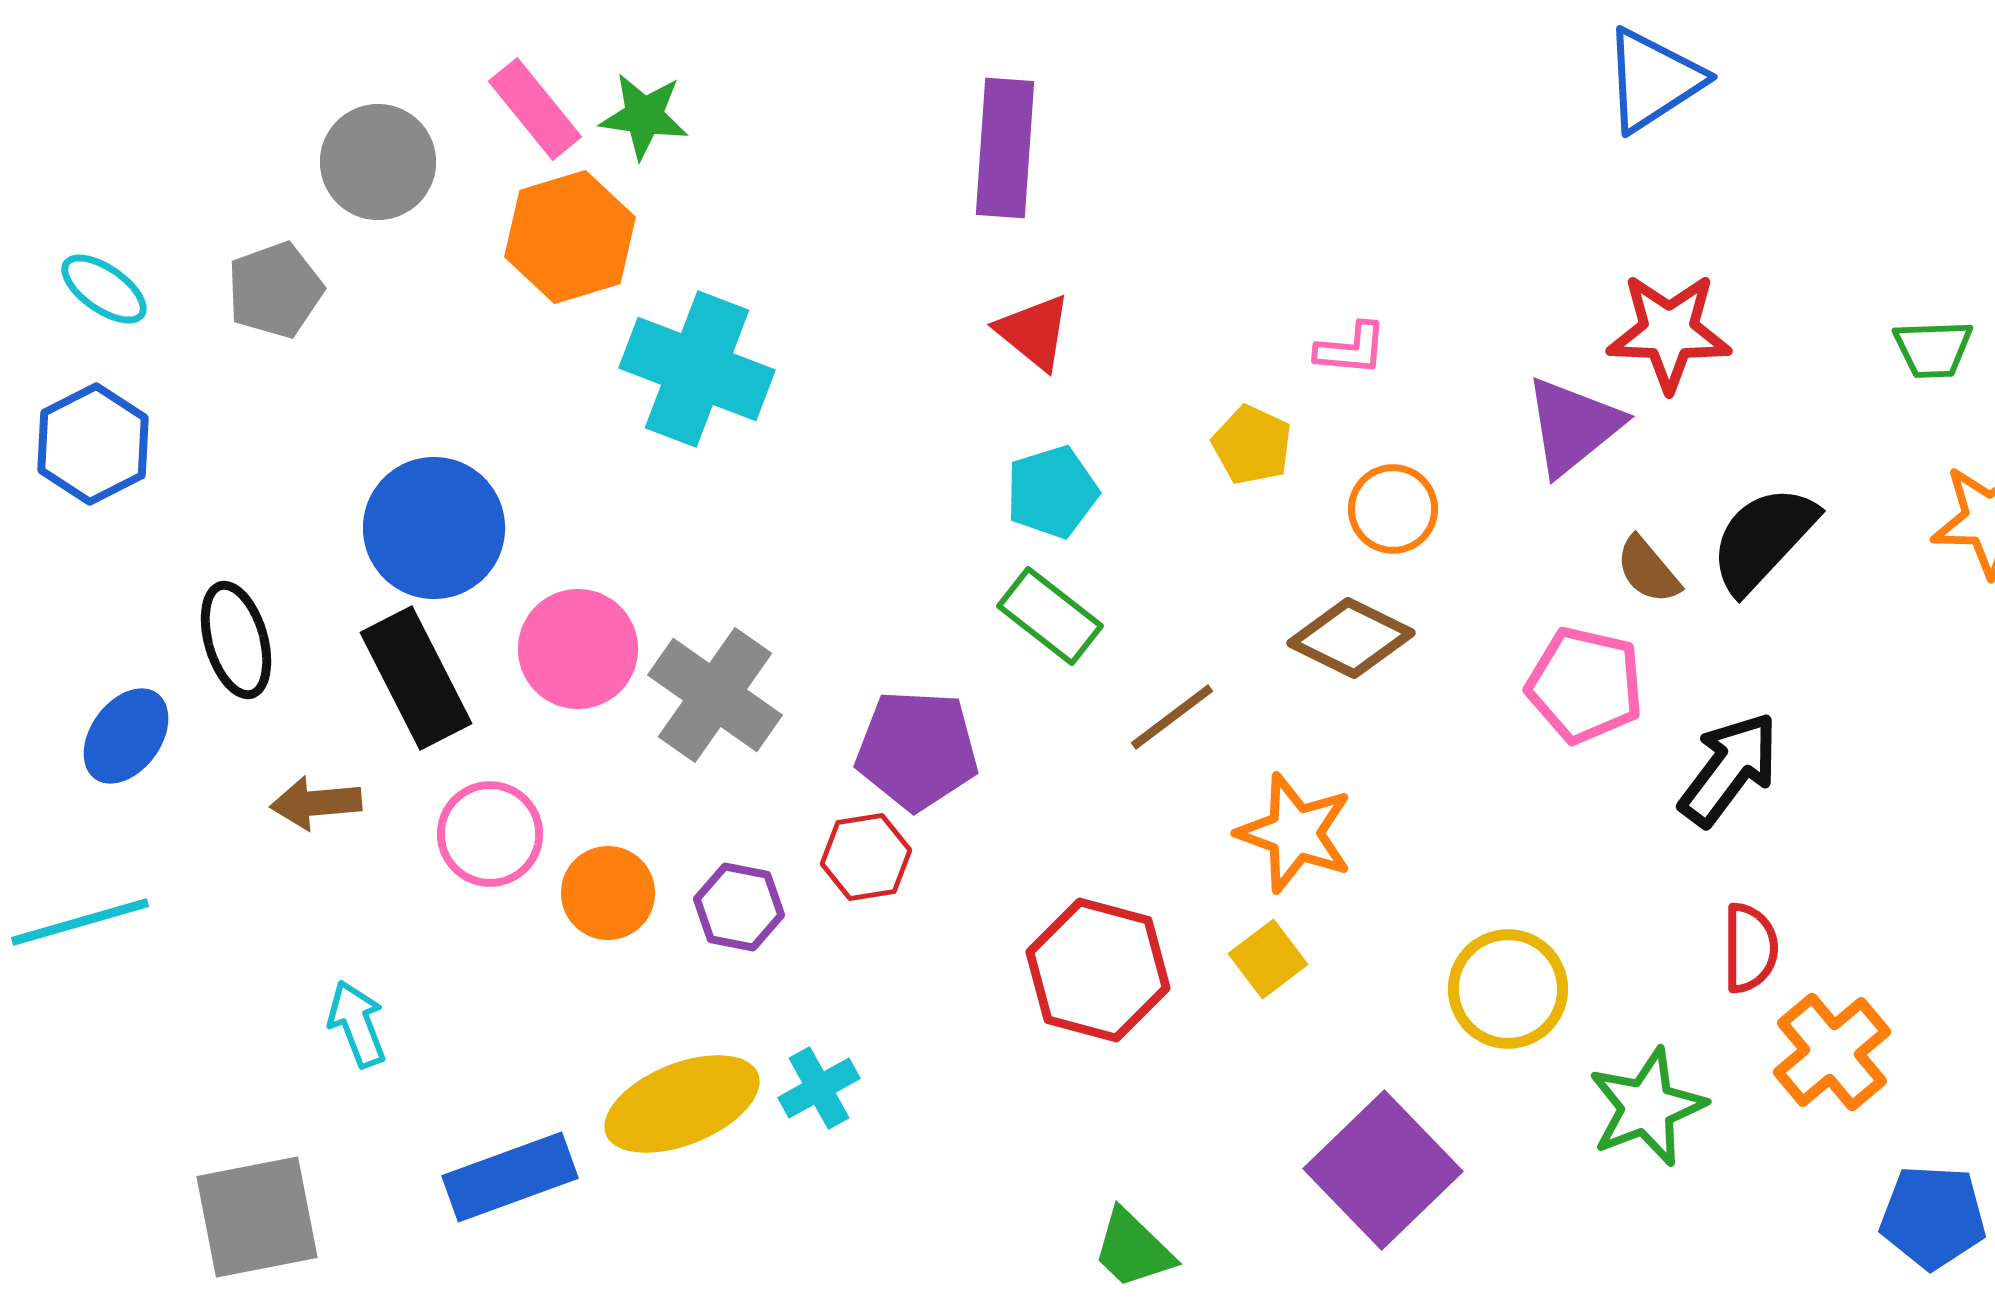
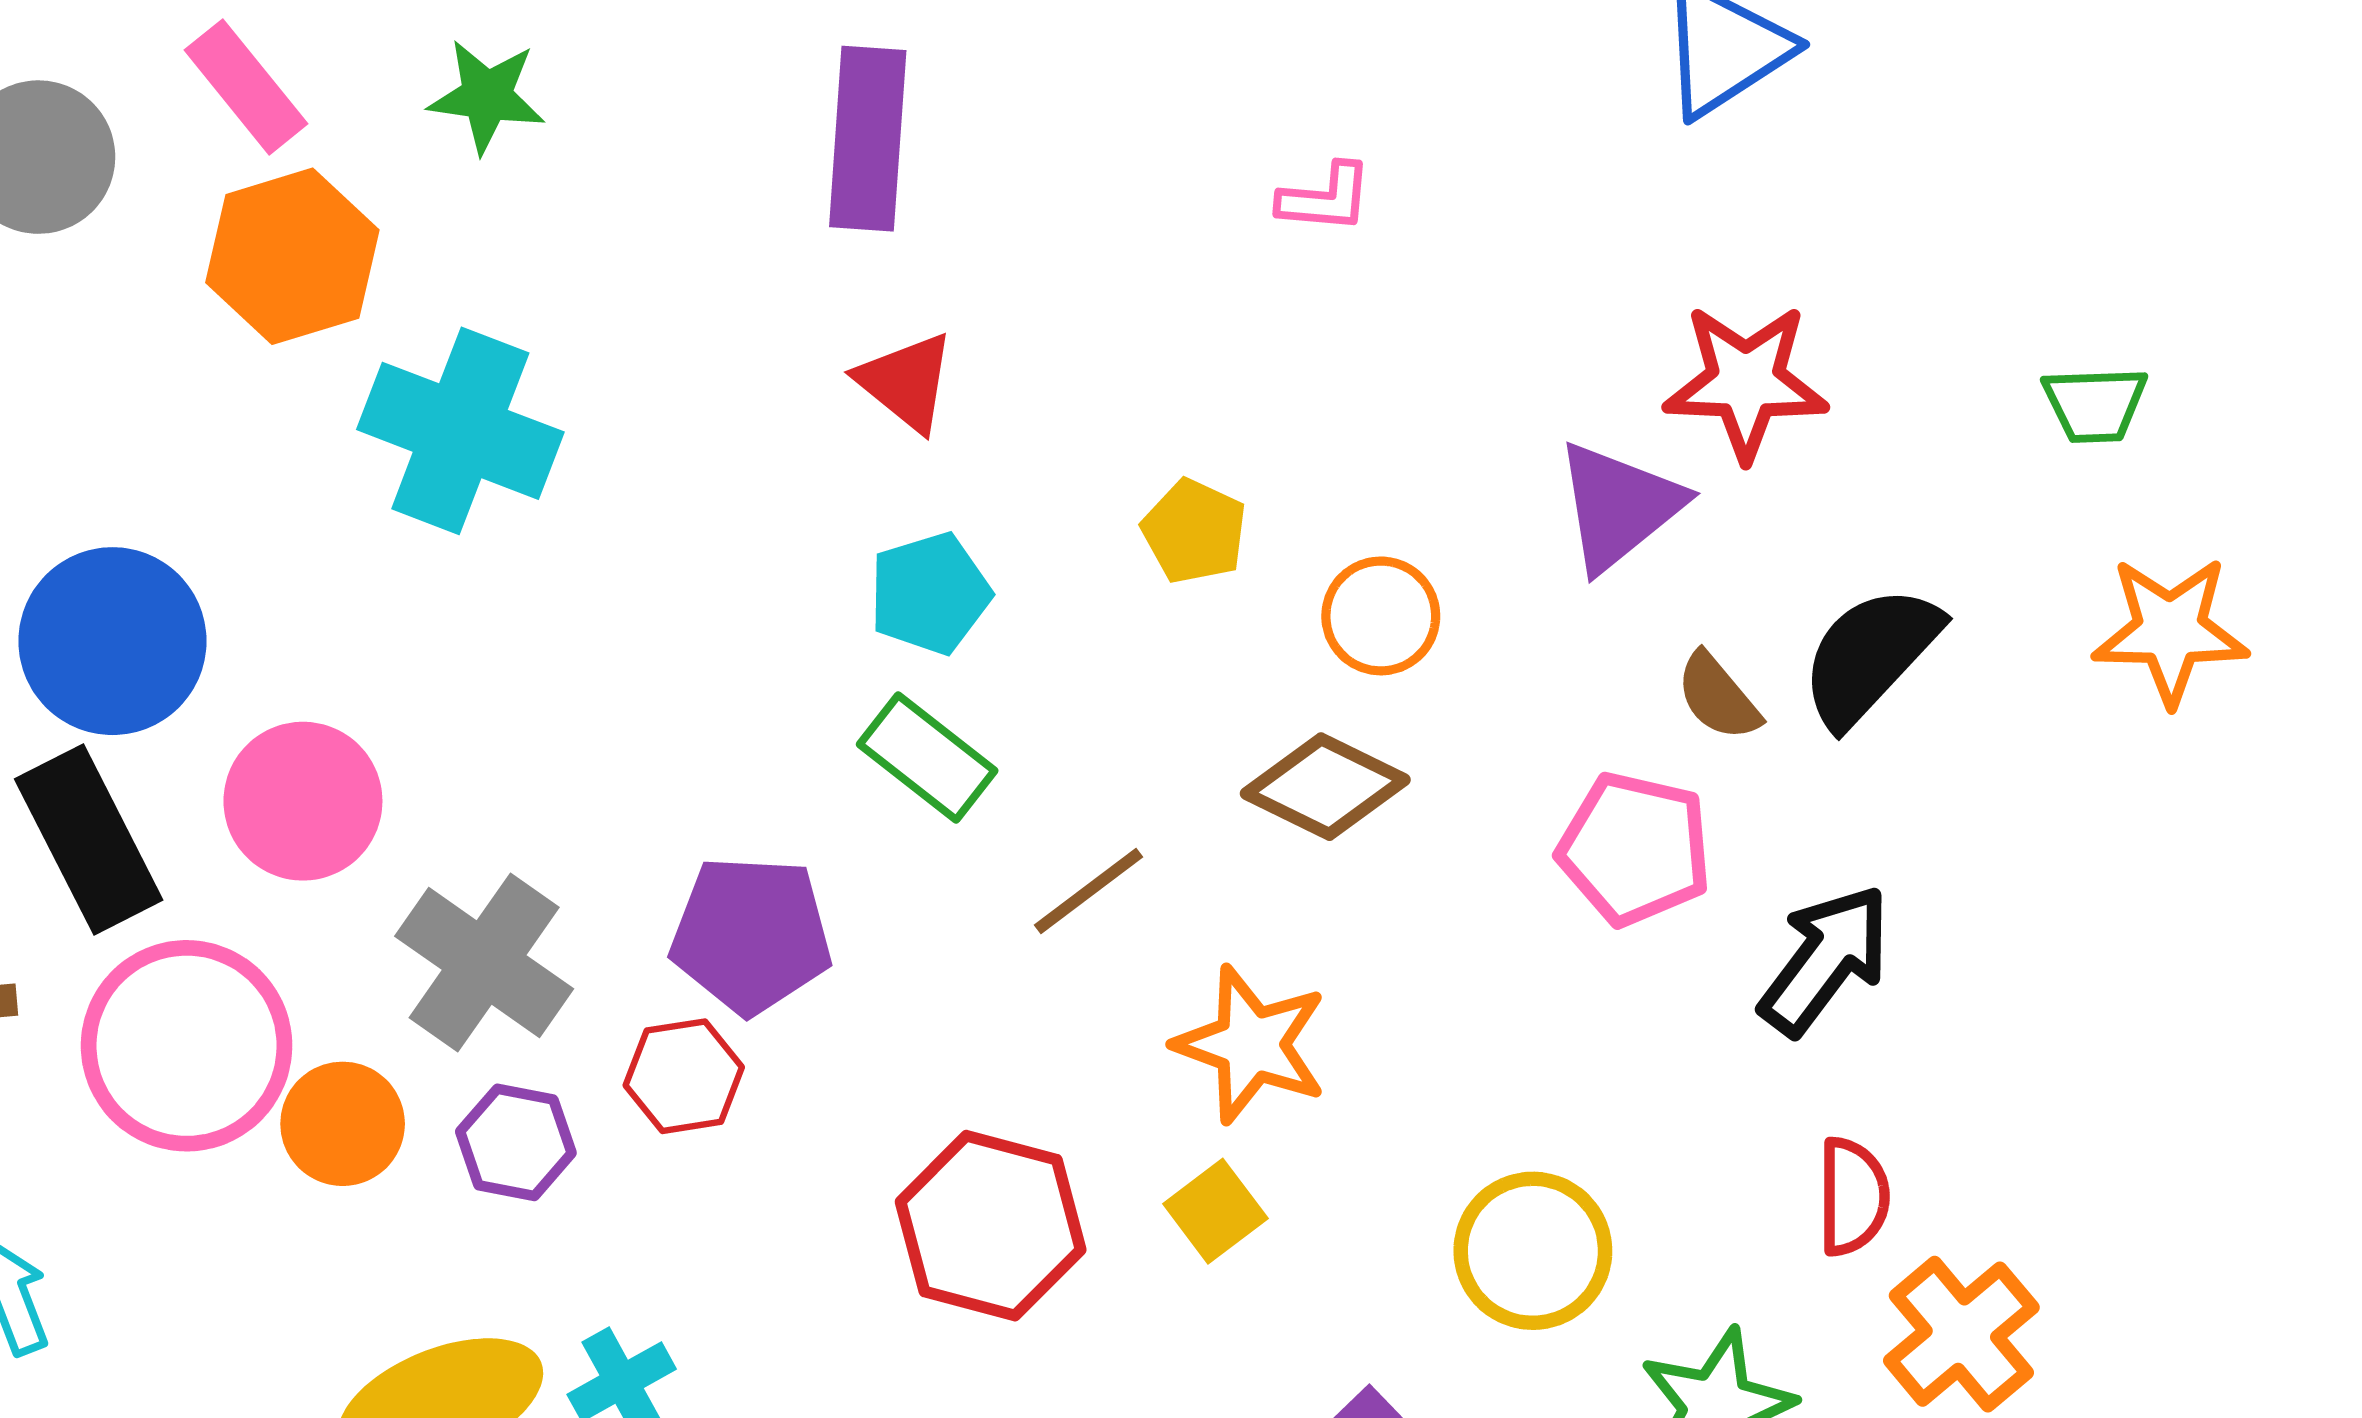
green star: (644, 116) -> (487, 96), moved
pink L-shape: (1351, 349) -> (1325, 198), moved
gray cross: (715, 695) -> (484, 962), moved
pink circle: (490, 834) -> (187, 1046), size x1.5

